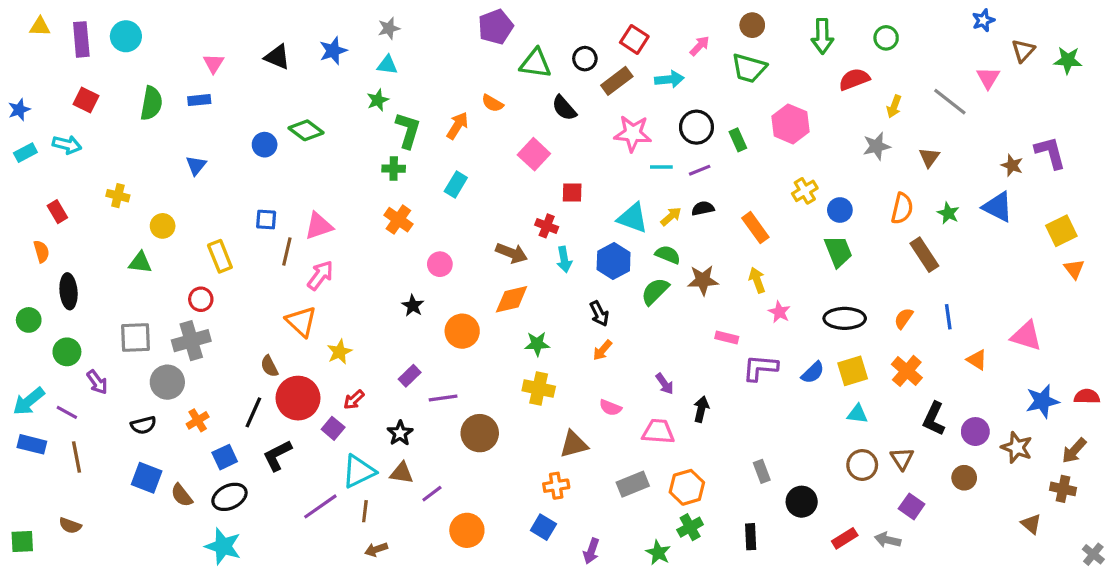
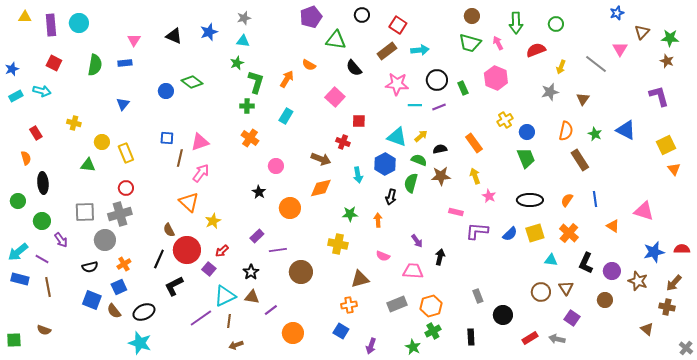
pink arrow: (700, 46) -> (498, 43), moved, turned -72
black circle: (585, 59) -> (362, 15), moved
brown star: (1012, 165) -> (667, 61), moved
black semicircle: (703, 208) -> (440, 149), moved
yellow rectangle: (220, 256) -> (126, 153), moved
cyan arrow: (564, 259) -> (358, 175), moved
green semicircle: (655, 291) -> (411, 183), turned -30
black arrow: (599, 314) -> (391, 197), moved, turned 42
green star: (537, 344) -> (350, 214), moved
orange arrow: (602, 350) -> (378, 220), turned 136
cyan triangle: (857, 414) -> (551, 260), moved
blue square: (225, 457) -> (119, 287), moved

